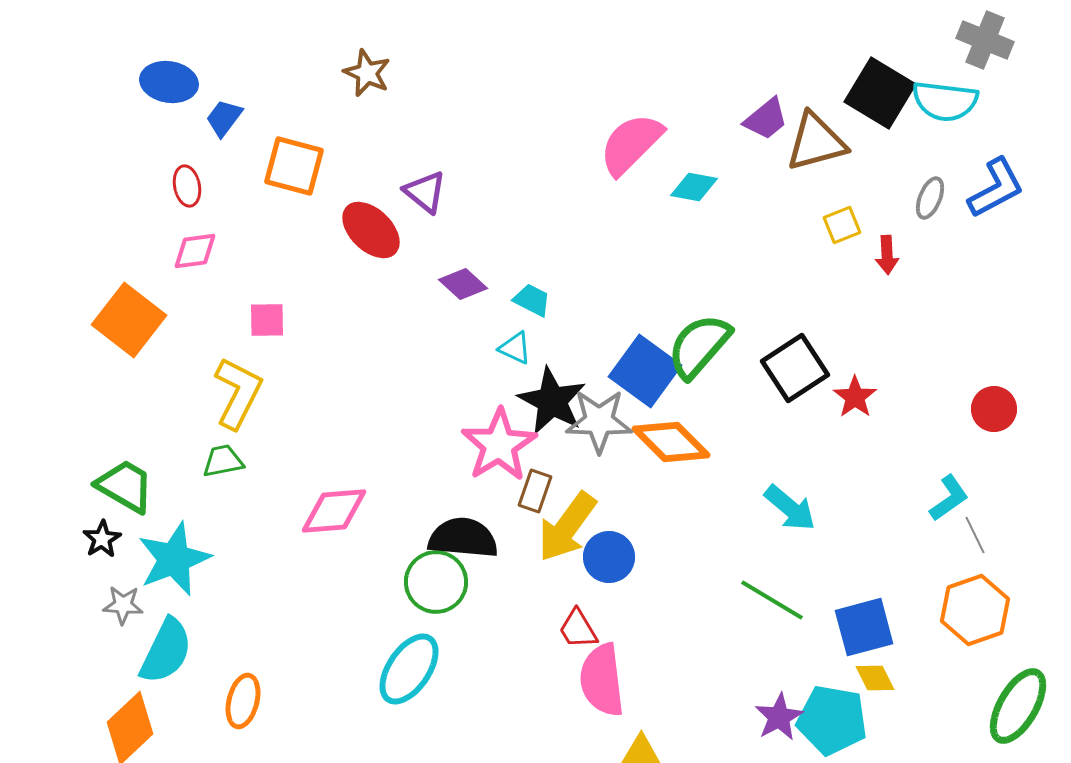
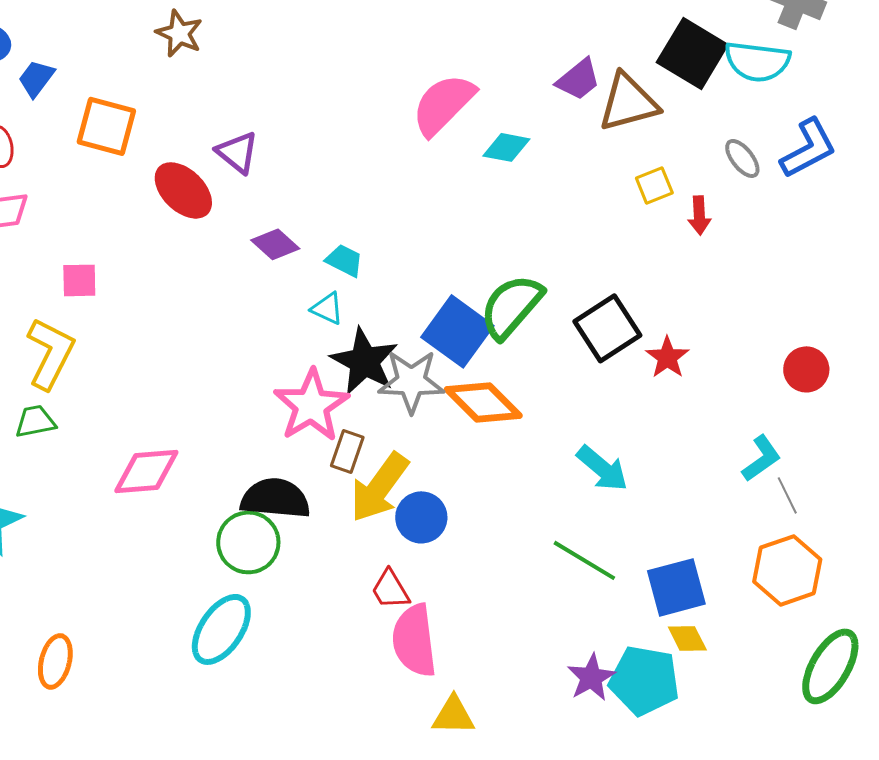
gray ellipse: (930, 198) -> (742, 158), turned -60

